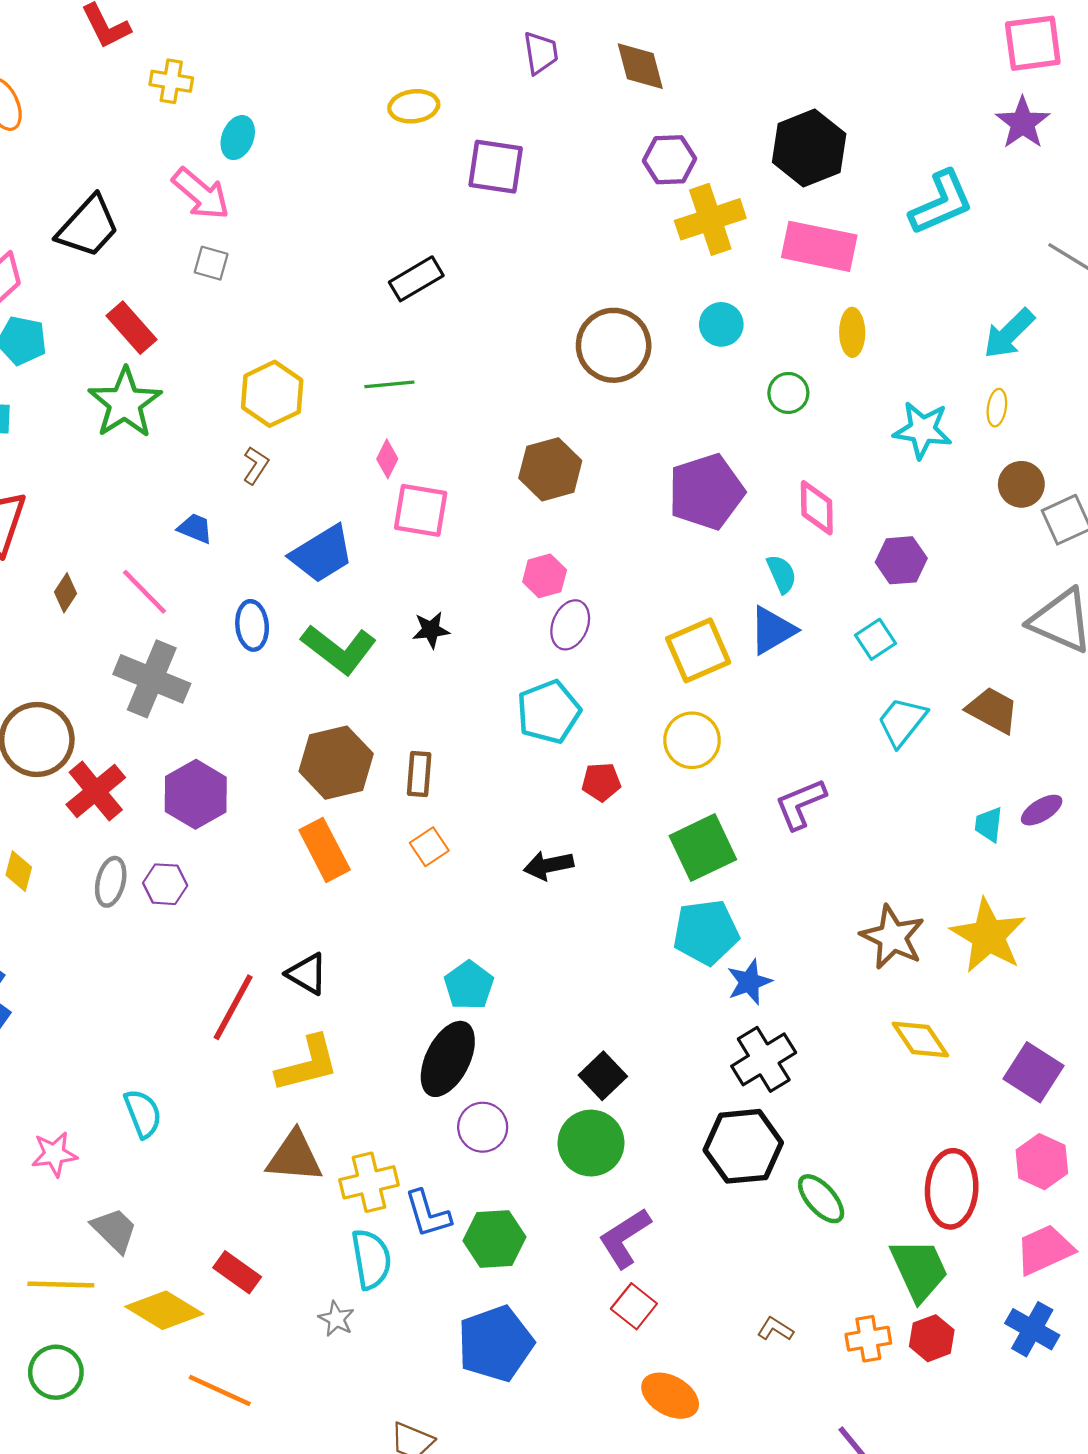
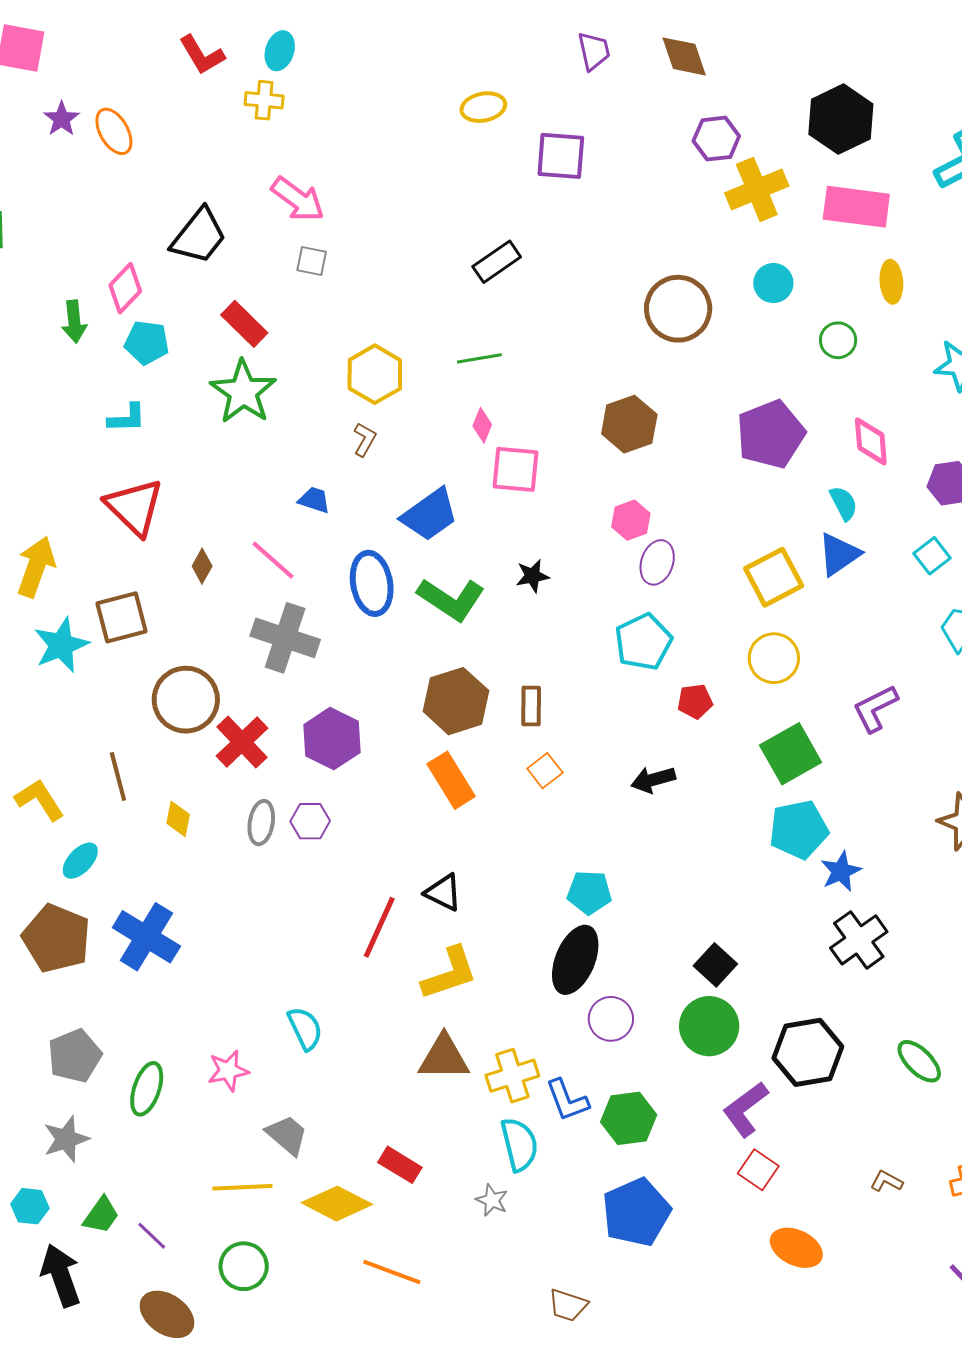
cyan ellipse: (238, 138) -> (280, 51), moved
blue ellipse: (252, 625) -> (372, 583), size x1.4
cyan pentagon: (469, 985) -> (589, 892), turned -30
black hexagon: (743, 1146) -> (808, 1052), moved

